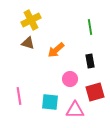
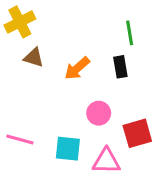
yellow cross: (31, 20) -> (20, 22), moved
black rectangle: (90, 61) -> (120, 67), moved
pink line: (19, 96) -> (20, 139), turned -66

